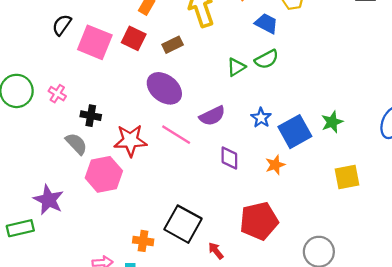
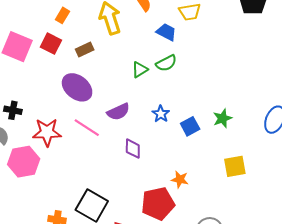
blue square: (295, 132) -> (190, 126), size x0.7
orange star: (275, 165) -> (180, 179), moved, turned 30

